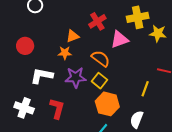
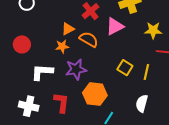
yellow star: (158, 33) -> (153, 30), moved
orange semicircle: (101, 59) -> (89, 39), moved
yellow square: (99, 81) -> (125, 68), moved
orange hexagon: (107, 104) -> (95, 94), moved

